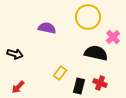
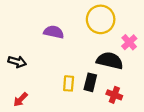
yellow rectangle: (60, 73) -> (69, 83), turned -32
black rectangle: (79, 86) -> (90, 82), moved

